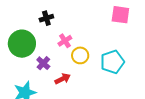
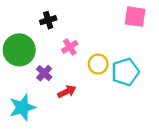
yellow circle: (80, 55) -> (98, 64), moved

